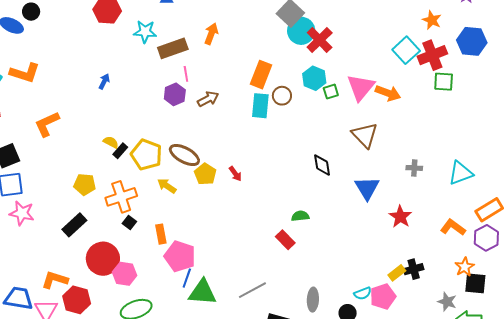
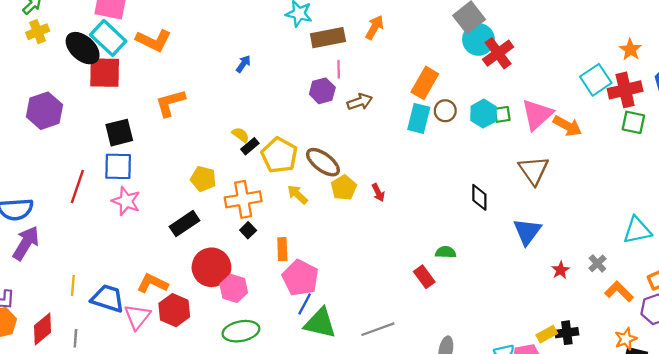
cyan hexagon: (314, 78) -> (483, 114), moved
gray cross: (414, 168) -> (597, 263), moved, turned 35
red star: (400, 217) -> (561, 270), size x0.7

